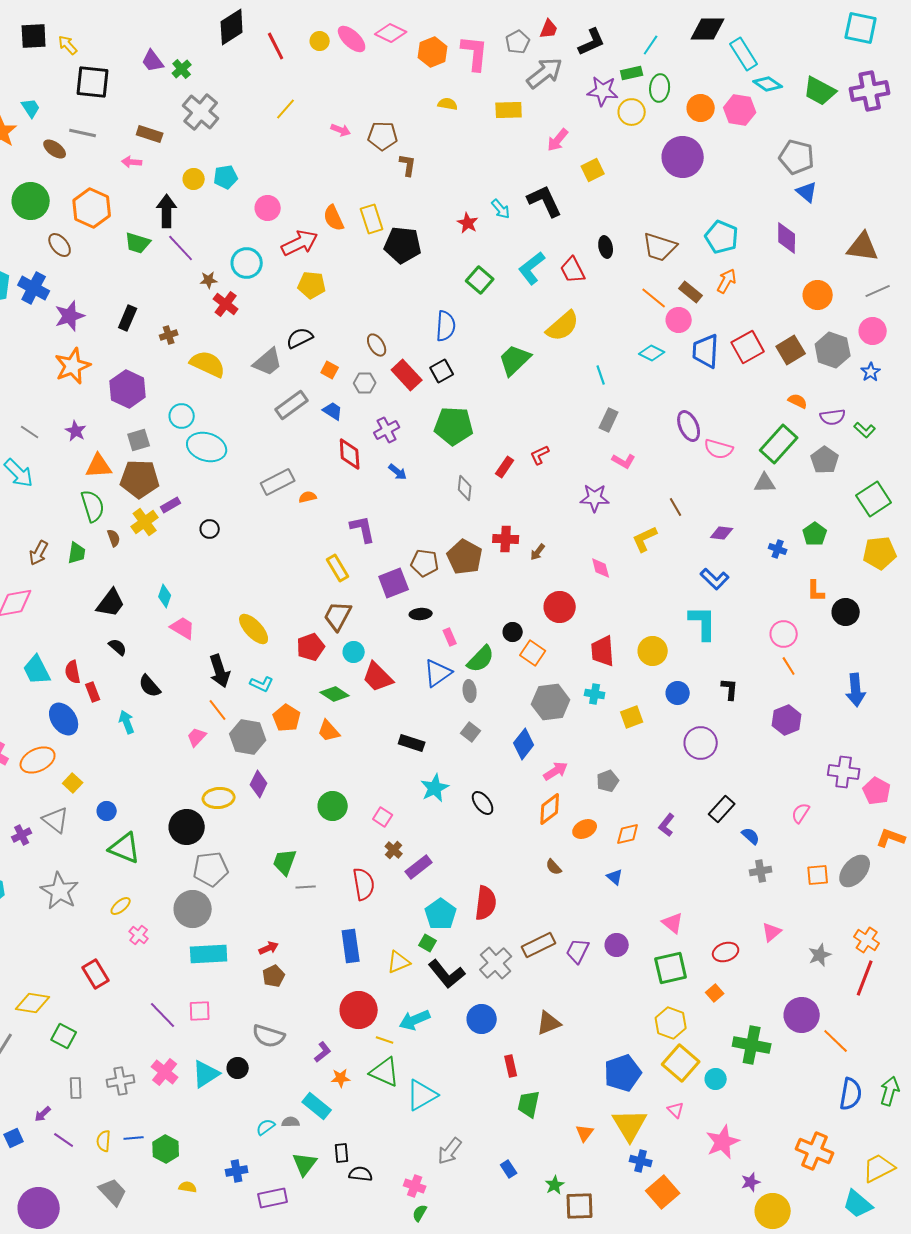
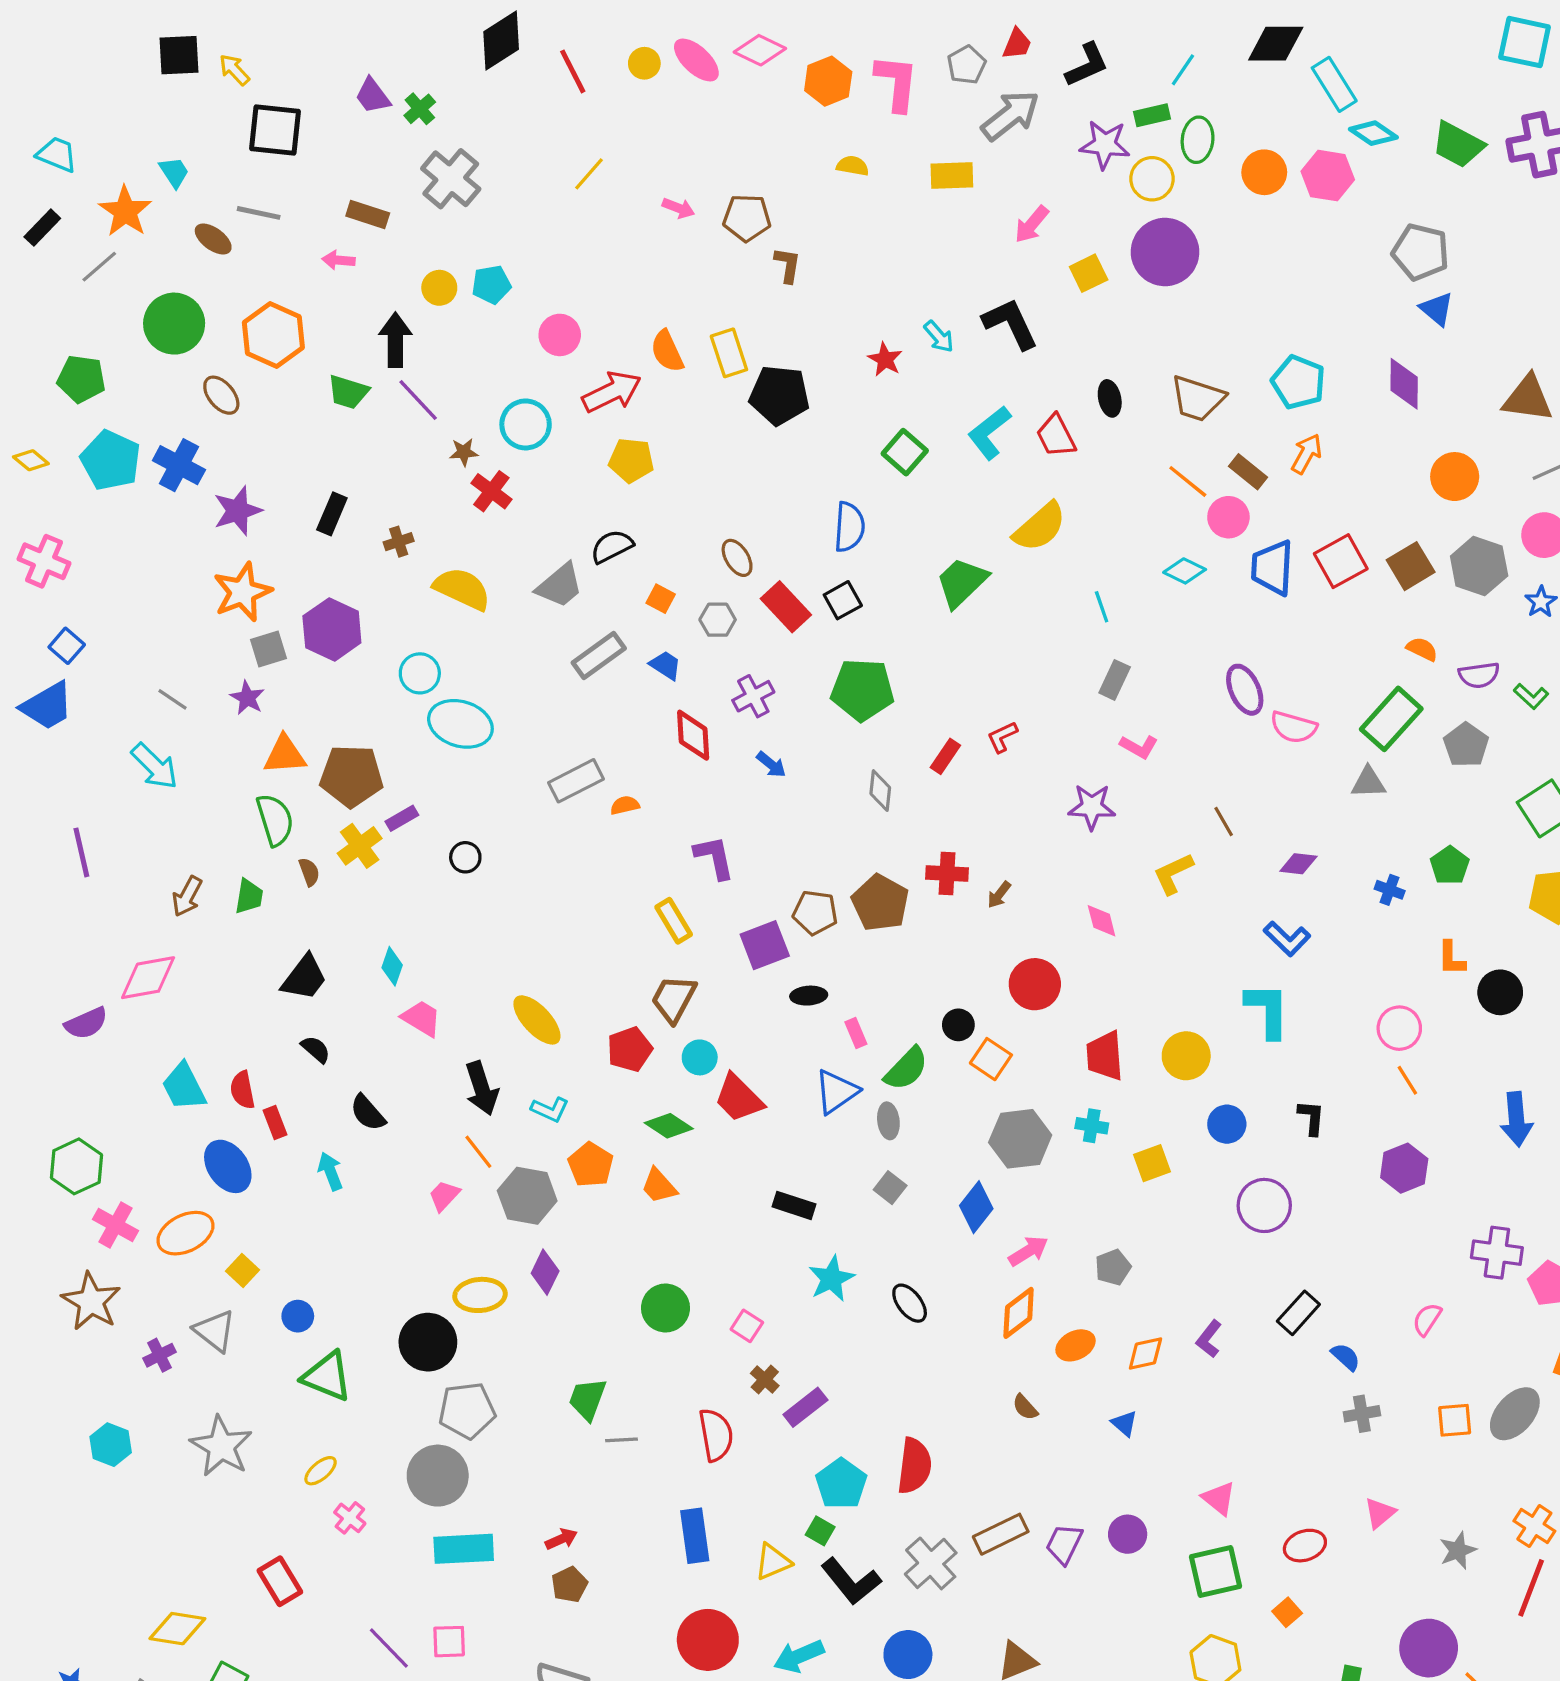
purple circle: (683, 157) -> (1165, 252), moved
gray square: (139, 440) -> (268, 649), moved

